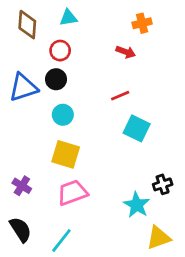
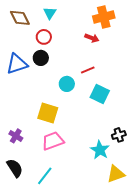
cyan triangle: (68, 18) -> (50, 13), turned -48
orange cross: (142, 23) -> (104, 17), size x1.5
brown diamond: (27, 25) -> (20, 18), turned -30
cyan circle: (63, 115) -> (67, 84), moved

